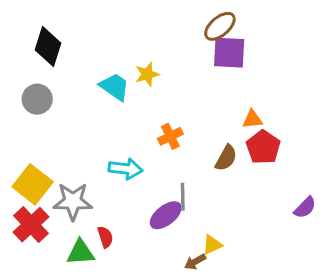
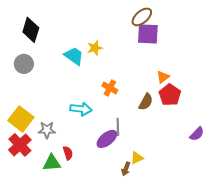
orange triangle: (252, 119) -> (163, 77), turned -32
orange cross: (170, 136) -> (110, 88), turned -35
gray star: (73, 201) -> (47, 130), size x0.7
brown arrow: (195, 262) -> (126, 169), turned -40

